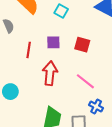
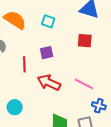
red square: (82, 45) -> (85, 41), moved
red arrow: (50, 73) -> (49, 82), turned -60

